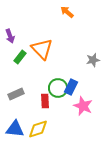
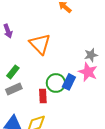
green rectangle: (20, 57) -> (13, 72), moved
pink star: (83, 106) -> (88, 72), moved

